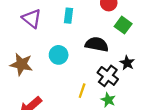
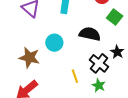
brown star: (21, 64) -> (29, 58), moved
yellow line: (82, 91) -> (75, 76), turned -40

